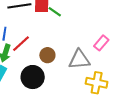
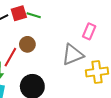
brown circle: (47, 55) -> (27, 44), moved

